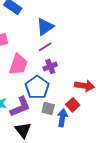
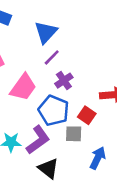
pink trapezoid: (18, 64) -> (23, 87), turned 30
red square: (73, 105) -> (87, 115), moved
blue arrow: (62, 118) -> (98, 158), moved, turned 30

